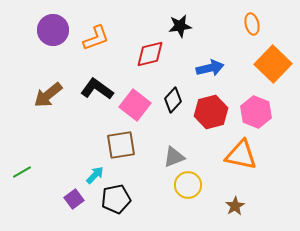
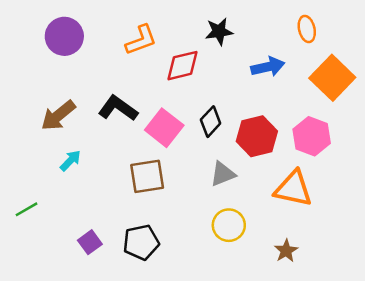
orange L-shape: (96, 38) -> (141, 40), moved
blue arrow: (210, 68) -> (268, 67), moved
gray triangle: (174, 157) -> (223, 174), moved
cyan arrow: (95, 175) -> (70, 161), moved

